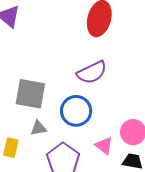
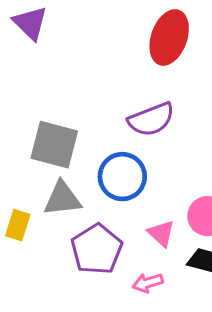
gray triangle: (38, 128) -> (62, 199), size x1.5

